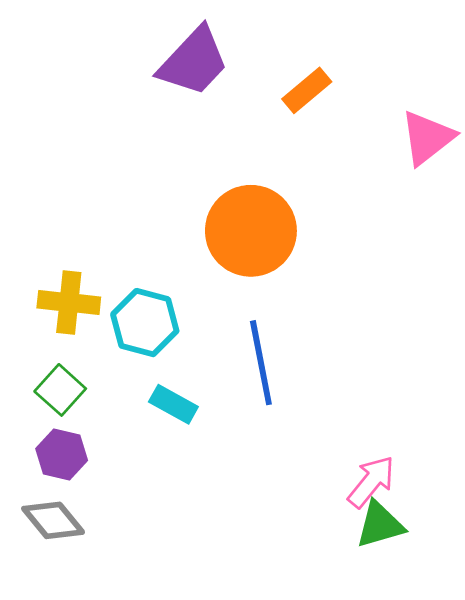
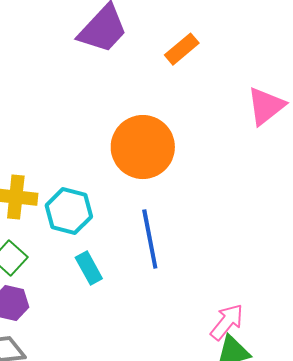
pink triangle: (427, 138) -> (266, 106), moved
cyan rectangle: (173, 404) -> (89, 268), turned 32

